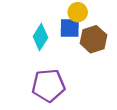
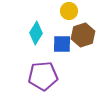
blue square: (70, 28) -> (62, 44), moved

